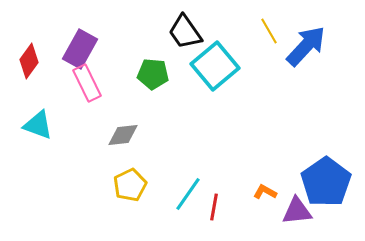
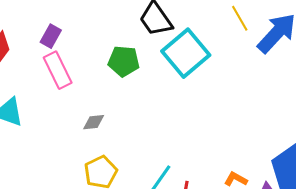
purple rectangle: (80, 49) -> (51, 36), size x0.6
gray diamond: (123, 135) -> (94, 122), size x0.7

